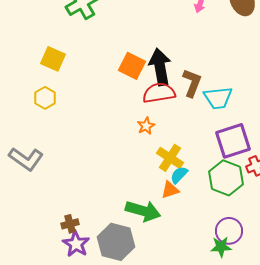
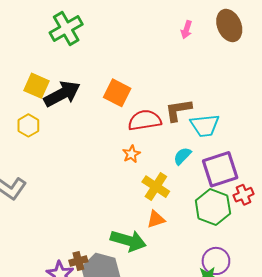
black arrow: (160, 67) -> (62, 94), moved, turned 72
brown L-shape: (192, 83) -> (178, 110), turned -120
cyan semicircle: (179, 175) -> (182, 156), moved
brown cross: (70, 224) -> (78, 261), moved

